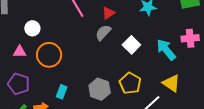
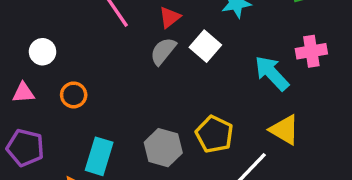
white square: (131, 45) -> (205, 46), moved
orange circle: (49, 55) -> (74, 95), size x0.6
cyan rectangle: (62, 92) -> (99, 156), size x1.5

